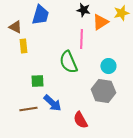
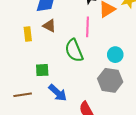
brown triangle: (15, 27) -> (49, 26), moved
brown line: (28, 109) -> (23, 95), moved

